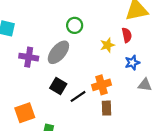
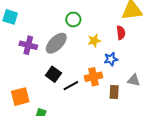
yellow star: (107, 45) -> (94, 41), moved
blue star: (132, 63) -> (111, 59), moved
brown rectangle: (107, 108) -> (114, 92), moved

